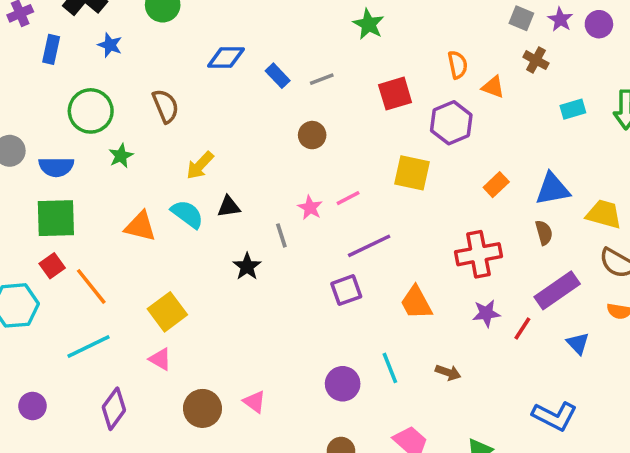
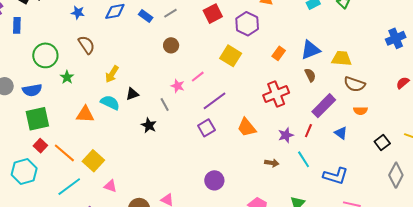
blue star: (110, 45) -> (78, 13), moved
yellow square: (412, 173) -> (231, 56), turned 30
yellow square: (167, 312) -> (93, 161), moved
purple star: (486, 313) -> (286, 135), moved
cyan line: (390, 368) -> (304, 159), moved

